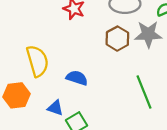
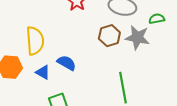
blue triangle: (55, 108) -> (43, 72), moved

